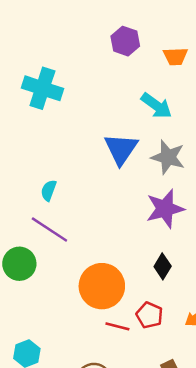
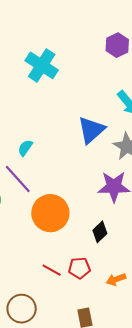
orange circle: (102, 286) -> (50, 213), moved
red pentagon: (149, 315) -> (79, 268), turned 30

